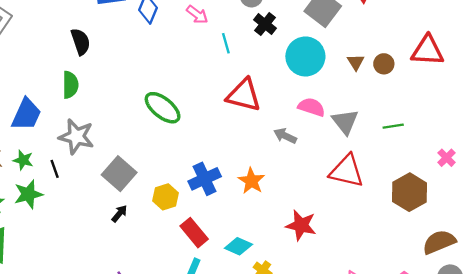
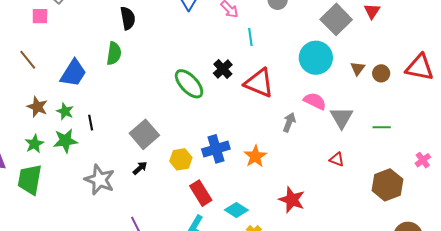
black cross: (265, 24) -> (223, 69), moved
gray arrow: (285, 136) -> (289, 122), turned 78
gray star: (76, 137) -> (100, 180), moved
red triangle: (347, 171) -> (337, 159), size x0.5

